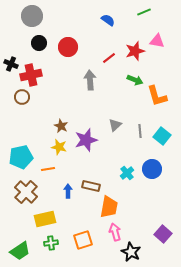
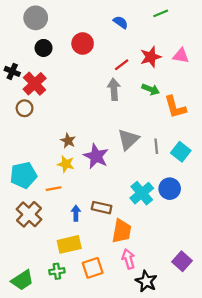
pink triangle: (157, 41) -> (181, 56), moved
red circle: (68, 47) -> (83, 44), moved
red cross: (31, 75) -> (35, 84), turned -30
gray arrow: (90, 80) -> (114, 89), moved
gray triangle: (115, 125) -> (128, 140), size x1.5
purple star: (86, 140) -> (96, 156), turned -30
cyan cross: (127, 173) -> (142, 193), size x1.5
yellow rectangle: (45, 219) -> (69, 244), moved

